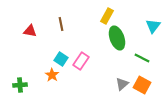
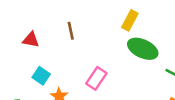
green ellipse: (117, 38) -> (143, 49), turned -45
cyan square: (61, 59) -> (41, 76), moved

